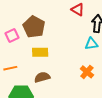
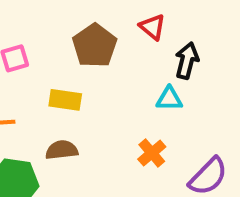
brown pentagon: (34, 27) -> (95, 46), moved

